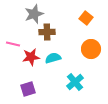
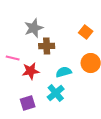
cyan semicircle: (53, 58) -> (64, 72), moved
cyan cross: (75, 82) -> (56, 93), moved

